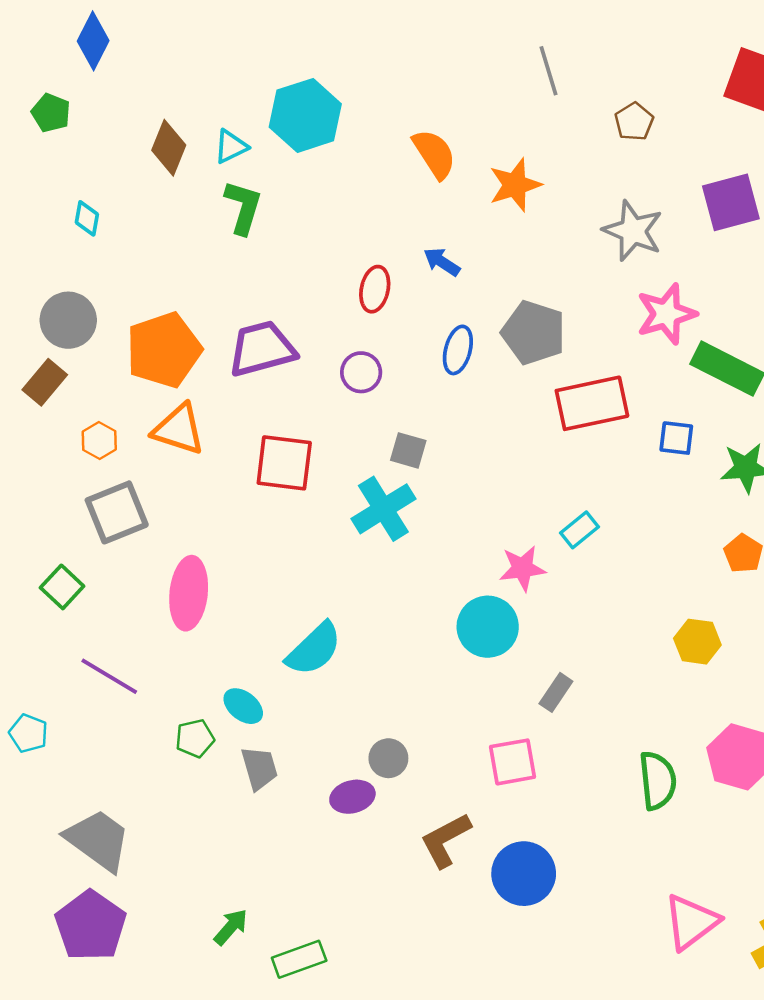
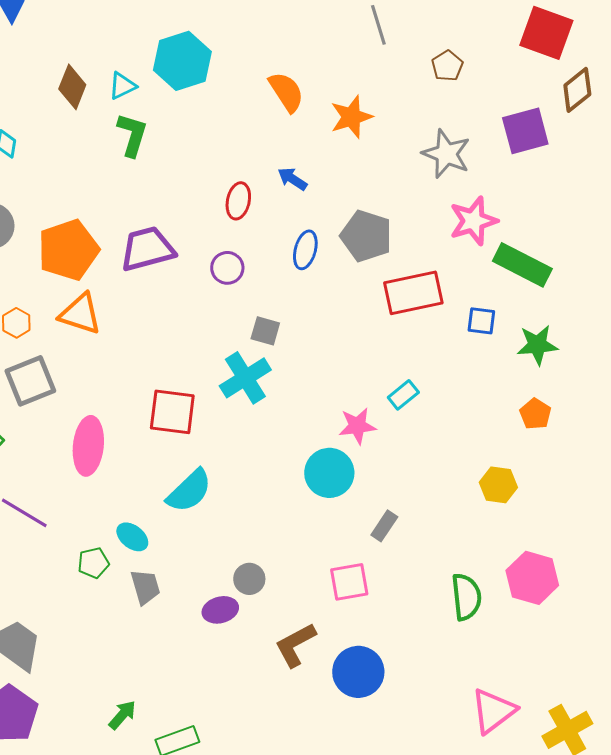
red square: (284, 463) -> (172, 412), moved

